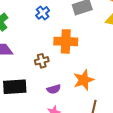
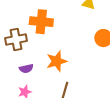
brown cross: (42, 61) -> (16, 39), size x1.5

